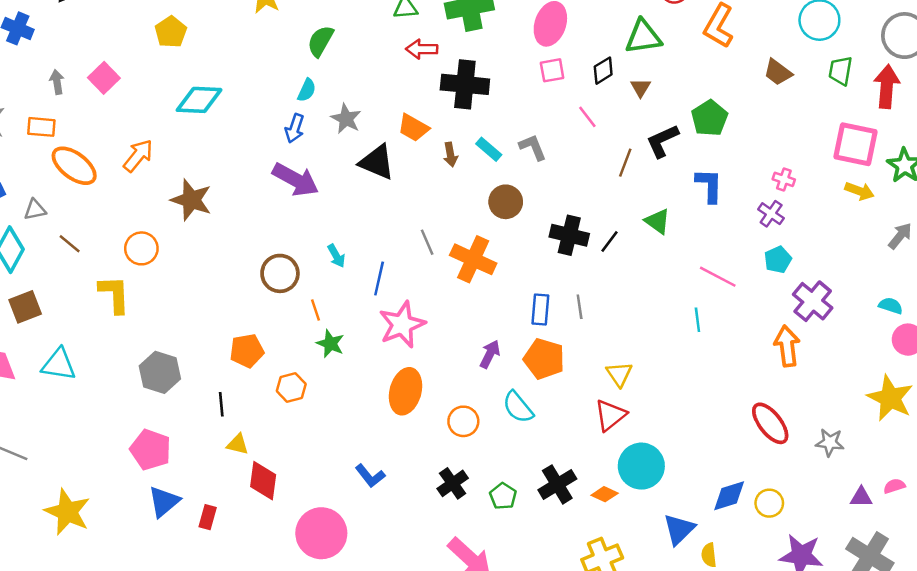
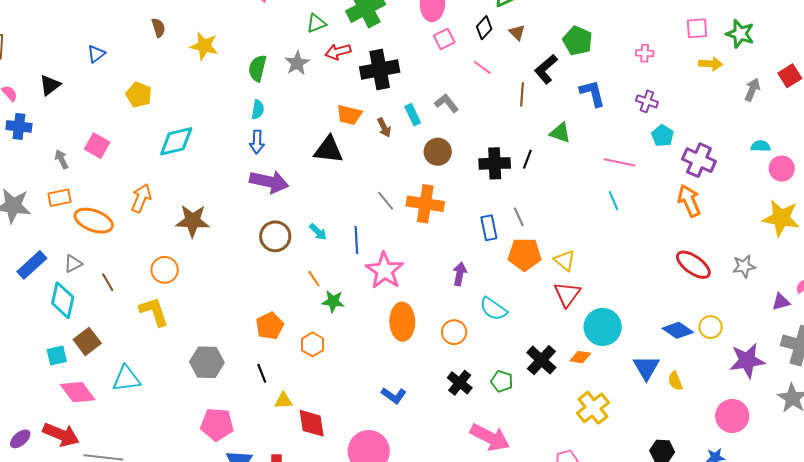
gray star: (346, 119) -> (297, 63), moved, turned 30
pink square: (855, 144) -> (697, 28), size x0.6
cyan rectangle: (489, 149) -> (413, 115), turned 40
pink cross: (784, 179) -> (645, 53), moved
brown line: (70, 244) -> (108, 282), turned 36
brown circle: (280, 273) -> (275, 236), moved
orange pentagon: (544, 359) -> (525, 254), moved
blue diamond: (729, 496) -> (678, 330), turned 68

